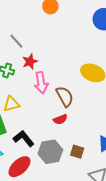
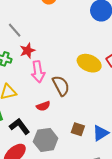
red semicircle: (60, 119) -> (43, 106), moved
brown square: (77, 152) -> (78, 129), moved

